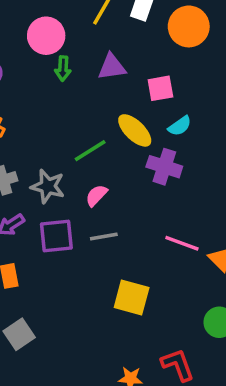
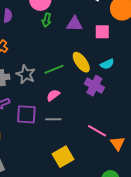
pink square: (160, 88) -> (102, 32), moved
gray star: (48, 186) -> (26, 74), moved
yellow square: (132, 298) -> (63, 157), turned 35

